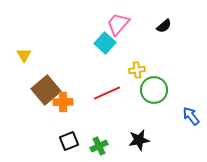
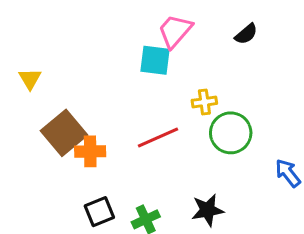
cyan square: (105, 43) -> (155, 60), turned -35

